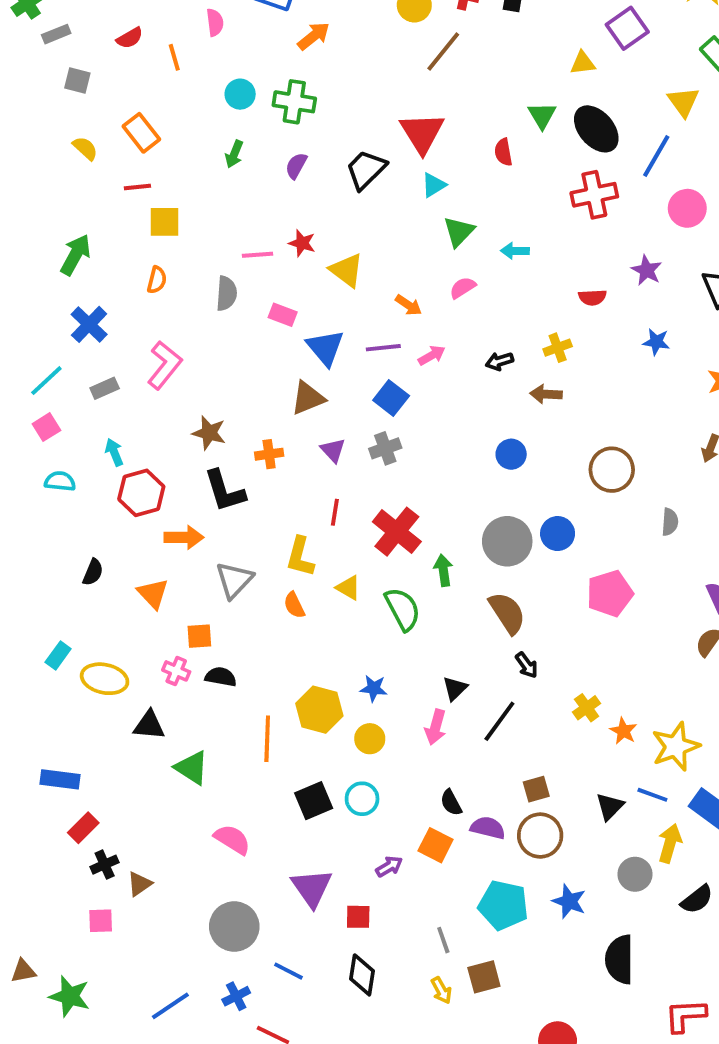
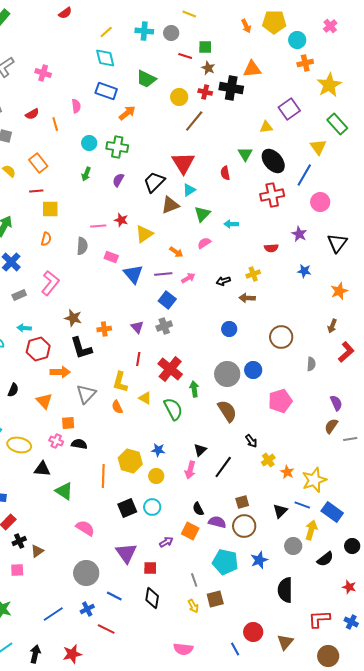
yellow triangle: (347, 270) -> (144, 234), turned 48
brown triangle: (308, 398) -> (170, 205), moved
cyan arrow: (114, 452) -> (24, 328), turned -64
black arrow: (527, 665) -> (251, 441), moved
blue star: (569, 901) -> (259, 560), turned 30

